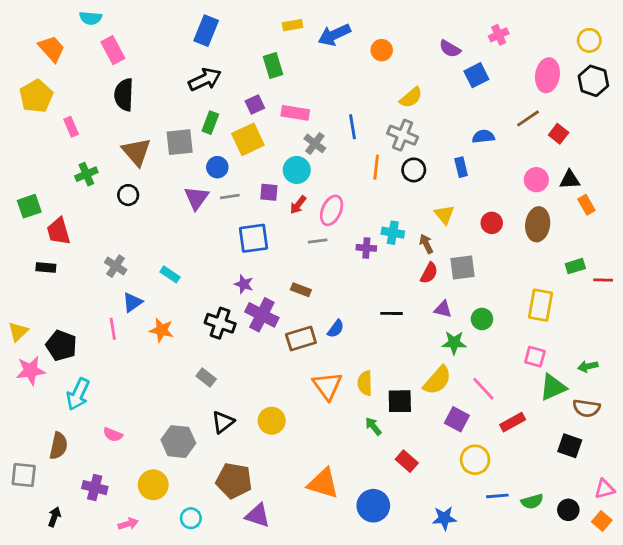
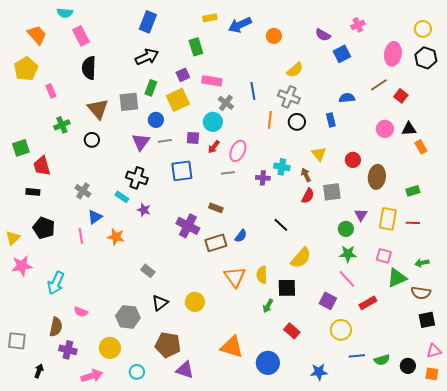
brown ellipse: (538, 224) -> (377, 177), moved
red line: (603, 280) -> (413, 223), moved
purple star: (244, 284) -> (144, 210), moved
purple triangle: (443, 309) -> (361, 215), moved, turned 48
black line: (391, 313) -> (281, 225), turned 42
black cross: (220, 323) -> (137, 178), moved
green star: (454, 343) -> (348, 254), moved
black pentagon: (61, 345) -> (44, 228), moved
yellow semicircle: (437, 380) -> (301, 258), moved
green arrow: (373, 426) -> (268, 306), turned -112
brown semicircle: (59, 446) -> (56, 327), moved
black square: (570, 446) -> (427, 320), moved, turned -30
orange square: (602, 521) -> (432, 374), turned -32
pink arrow: (128, 524) -> (92, 376), size x1.5

